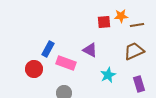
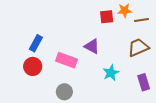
blue rectangle: (48, 49) -> (36, 43), moved

